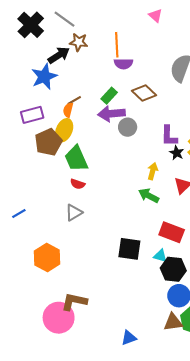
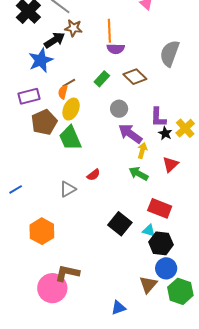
purple arrow: (111, 114) -> (130, 134), moved, turned 40
yellow ellipse: (64, 130) -> (71, 109), moved
red semicircle: (78, 184) -> (93, 175), moved, turned -56
black square: (129, 249) -> (120, 224), turned 30
brown triangle: (173, 322) -> (148, 285), moved, turned -42

